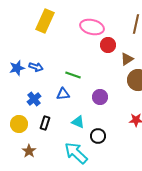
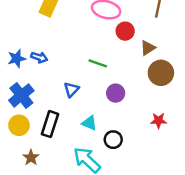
green line: (73, 75) -> (98, 63), moved
blue triangle: (63, 94) -> (71, 90), turned -40
blue cross: (34, 99) -> (21, 95), moved, size x1.5
black rectangle: (45, 123) -> (50, 124), size x1.5

